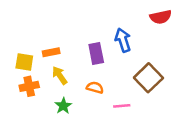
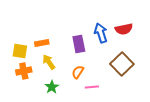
red semicircle: (161, 17) -> (124, 29), moved
orange semicircle: (95, 88) -> (78, 72), turned -72
pink line: (122, 106) -> (92, 87), moved

